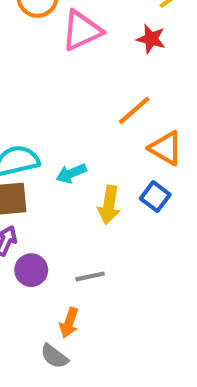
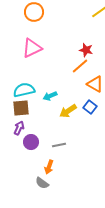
pink triangle: (82, 30) -> (32, 48), moved
red star: (151, 39) -> (86, 50), moved
yellow arrow: (109, 205) -> (68, 111), turned 48

